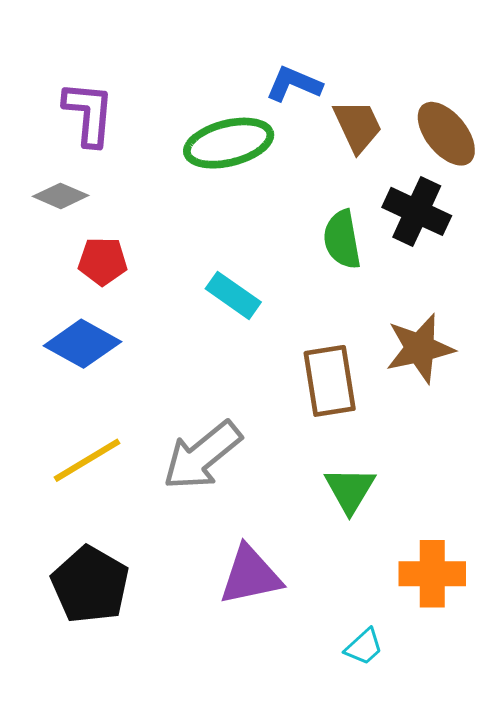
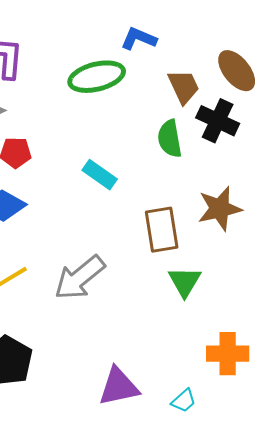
brown trapezoid: (358, 126) -> (184, 87), moved
green triangle: (350, 490) -> (185, 282), moved
purple triangle: (250, 575) -> (119, 387), moved

